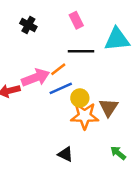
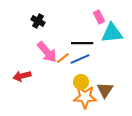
pink rectangle: (76, 20) -> (99, 17), moved
pink arrow: (36, 78) -> (47, 52), moved, turned 70
blue line: (61, 88) -> (80, 59), moved

